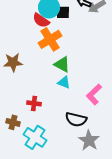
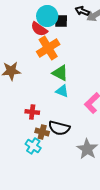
black semicircle: (76, 119) -> (59, 128), moved
brown cross: (13, 122) -> (42, 132), moved
cyan cross: (35, 137) -> (33, 146), size x0.7

